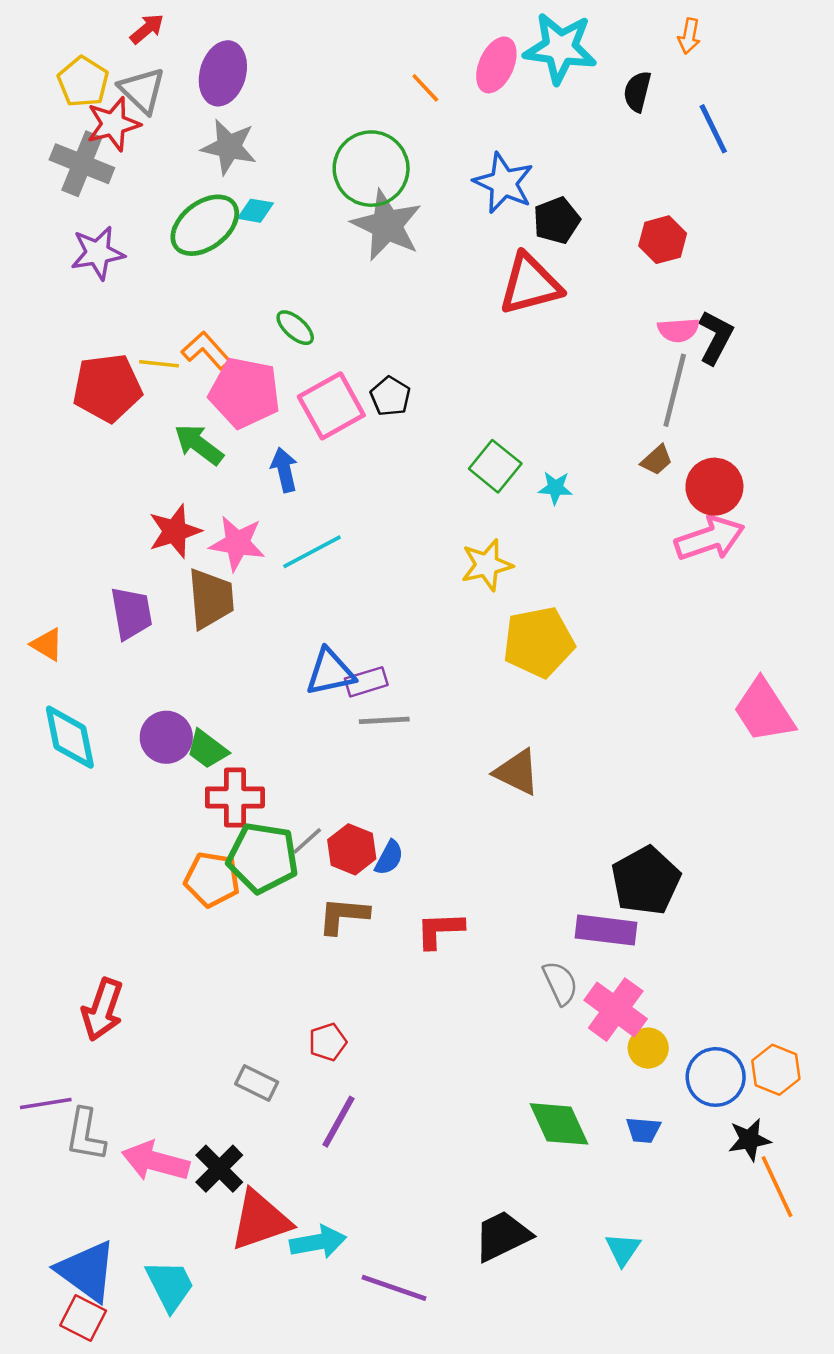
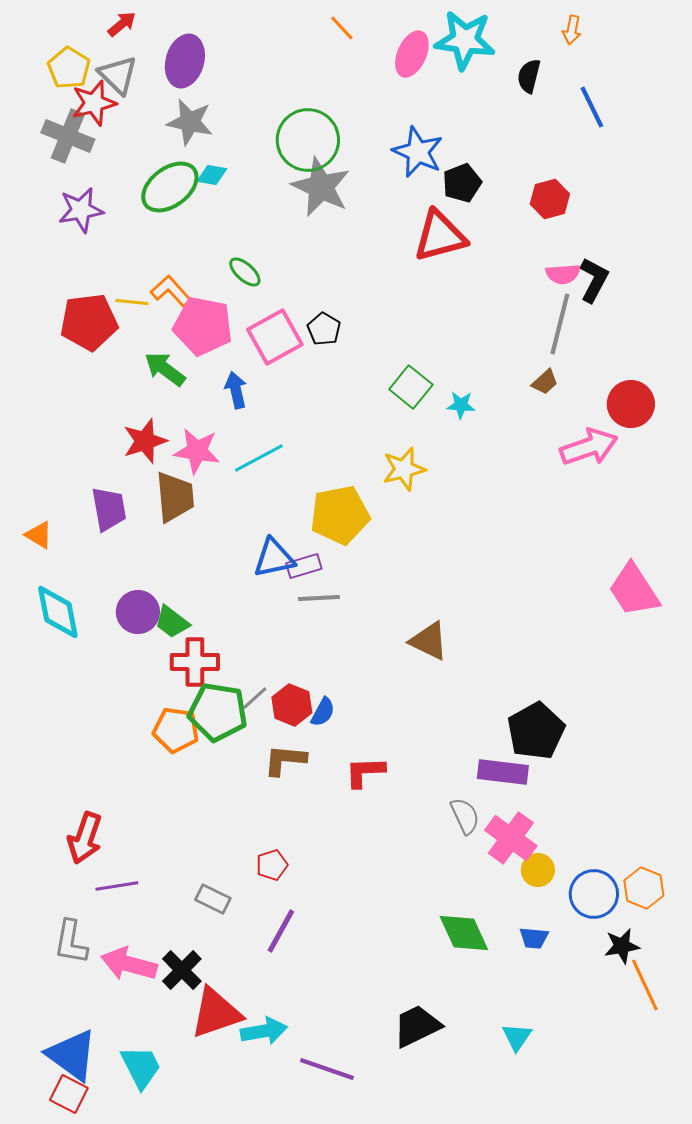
orange line: (425, 88) -> (342, 28), moved
red circle: (714, 487) -> (631, 404), moved
yellow pentagon: (539, 642) -> (340, 515), moved
purple line: (46, 1103) -> (117, 886), moved

